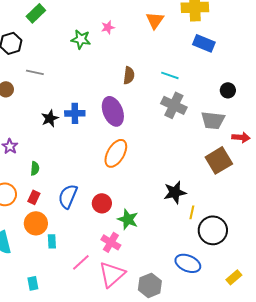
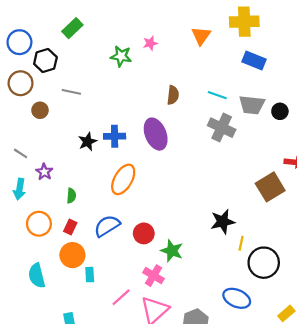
gray trapezoid: (213, 120) -> (252, 105), moved
orange ellipse: (116, 153) -> (123, 179), moved
blue semicircle: (68, 196) -> (107, 226), turned 35

